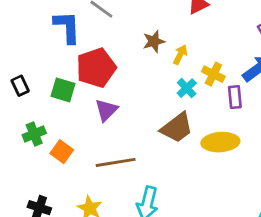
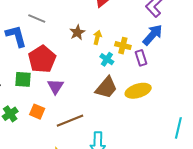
orange square: (62, 152) -> (37, 112), moved

